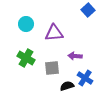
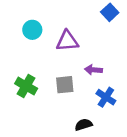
green cross: (26, 58) -> (26, 86), moved
black semicircle: (67, 86) -> (83, 125), moved

